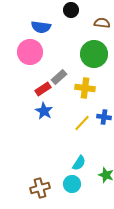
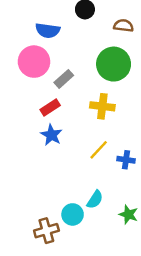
gray rectangle: (59, 77) -> (64, 79), moved
blue cross: (104, 117) -> (126, 160), moved
cyan circle: (72, 184) -> (73, 214), moved

